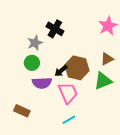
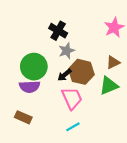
gray star: (35, 43) -> (67, 51), moved
green circle: (32, 63) -> (34, 67), size x1.6
purple semicircle: (42, 83) -> (30, 87), moved

